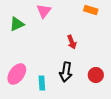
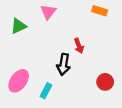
black arrow: (66, 72) -> (64, 64), moved
cyan rectangle: (42, 83) -> (46, 91), turned 32

